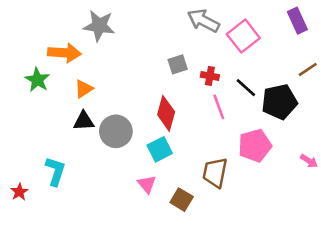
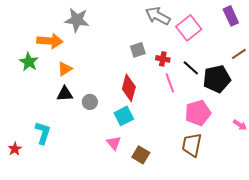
gray circle: (116, 131) -> (90, 102), size x0.6
brown trapezoid: (215, 173) -> (192, 145), moved

